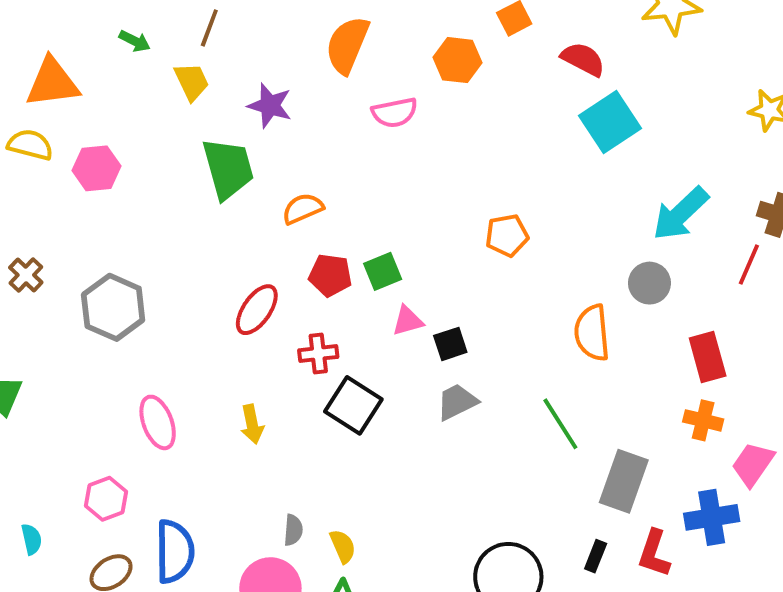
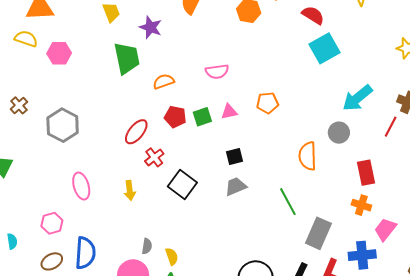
pink semicircle: (395, 113) -> (217, 72), moved
pink triangle: (408, 321) -> (229, 112), moved
red cross: (318, 354) -> (154, 157), moved, turned -36

